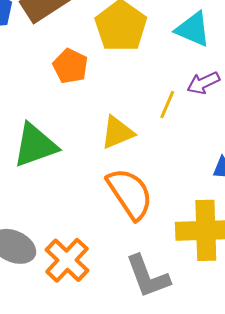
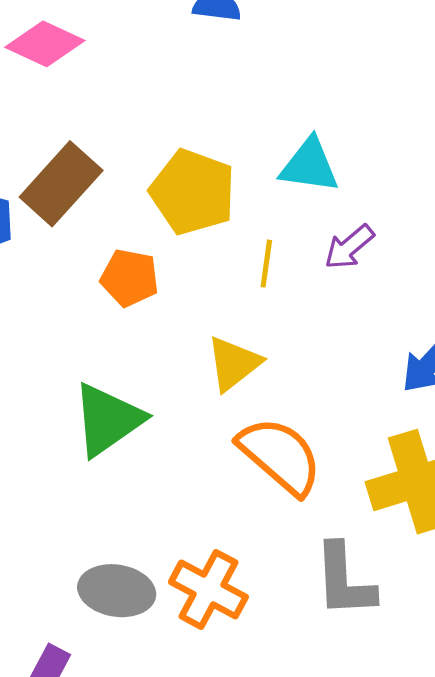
yellow line: (167, 105) -> (266, 264), moved
gray L-shape: (148, 276) -> (344, 580), turned 33

